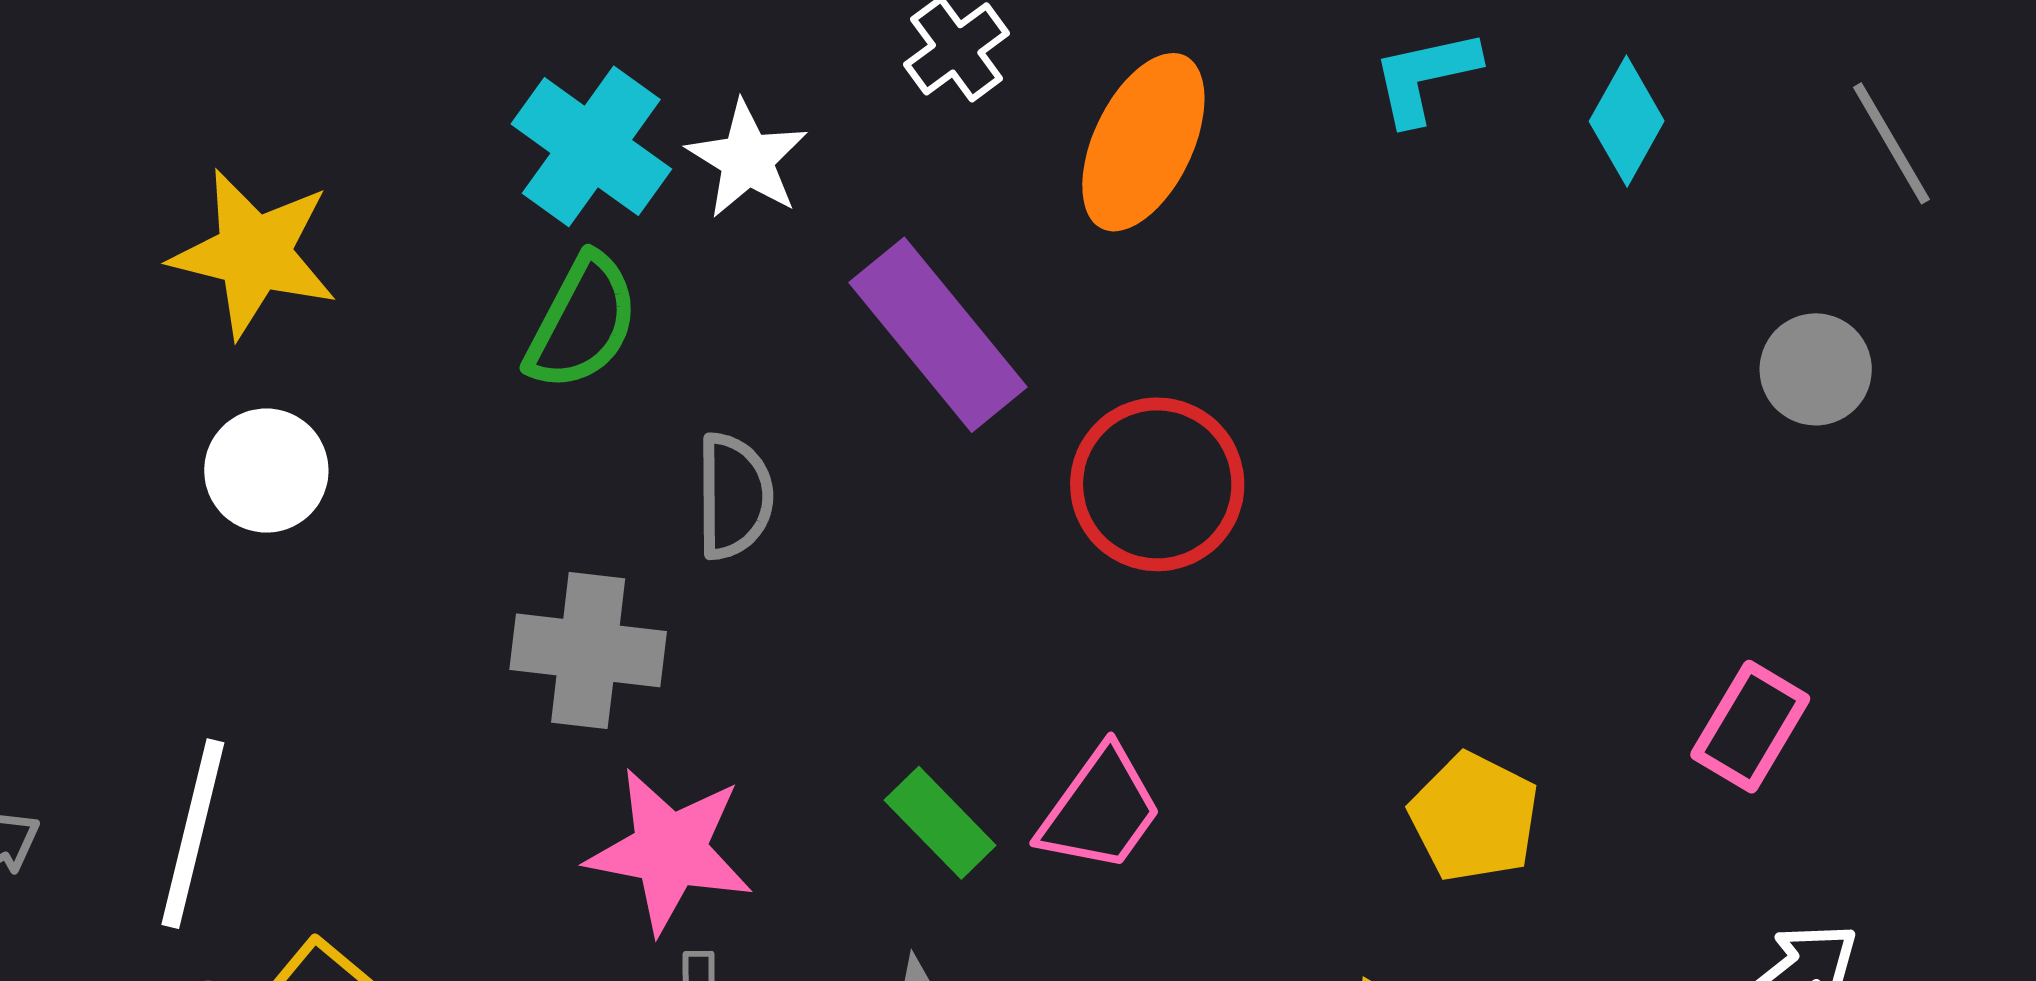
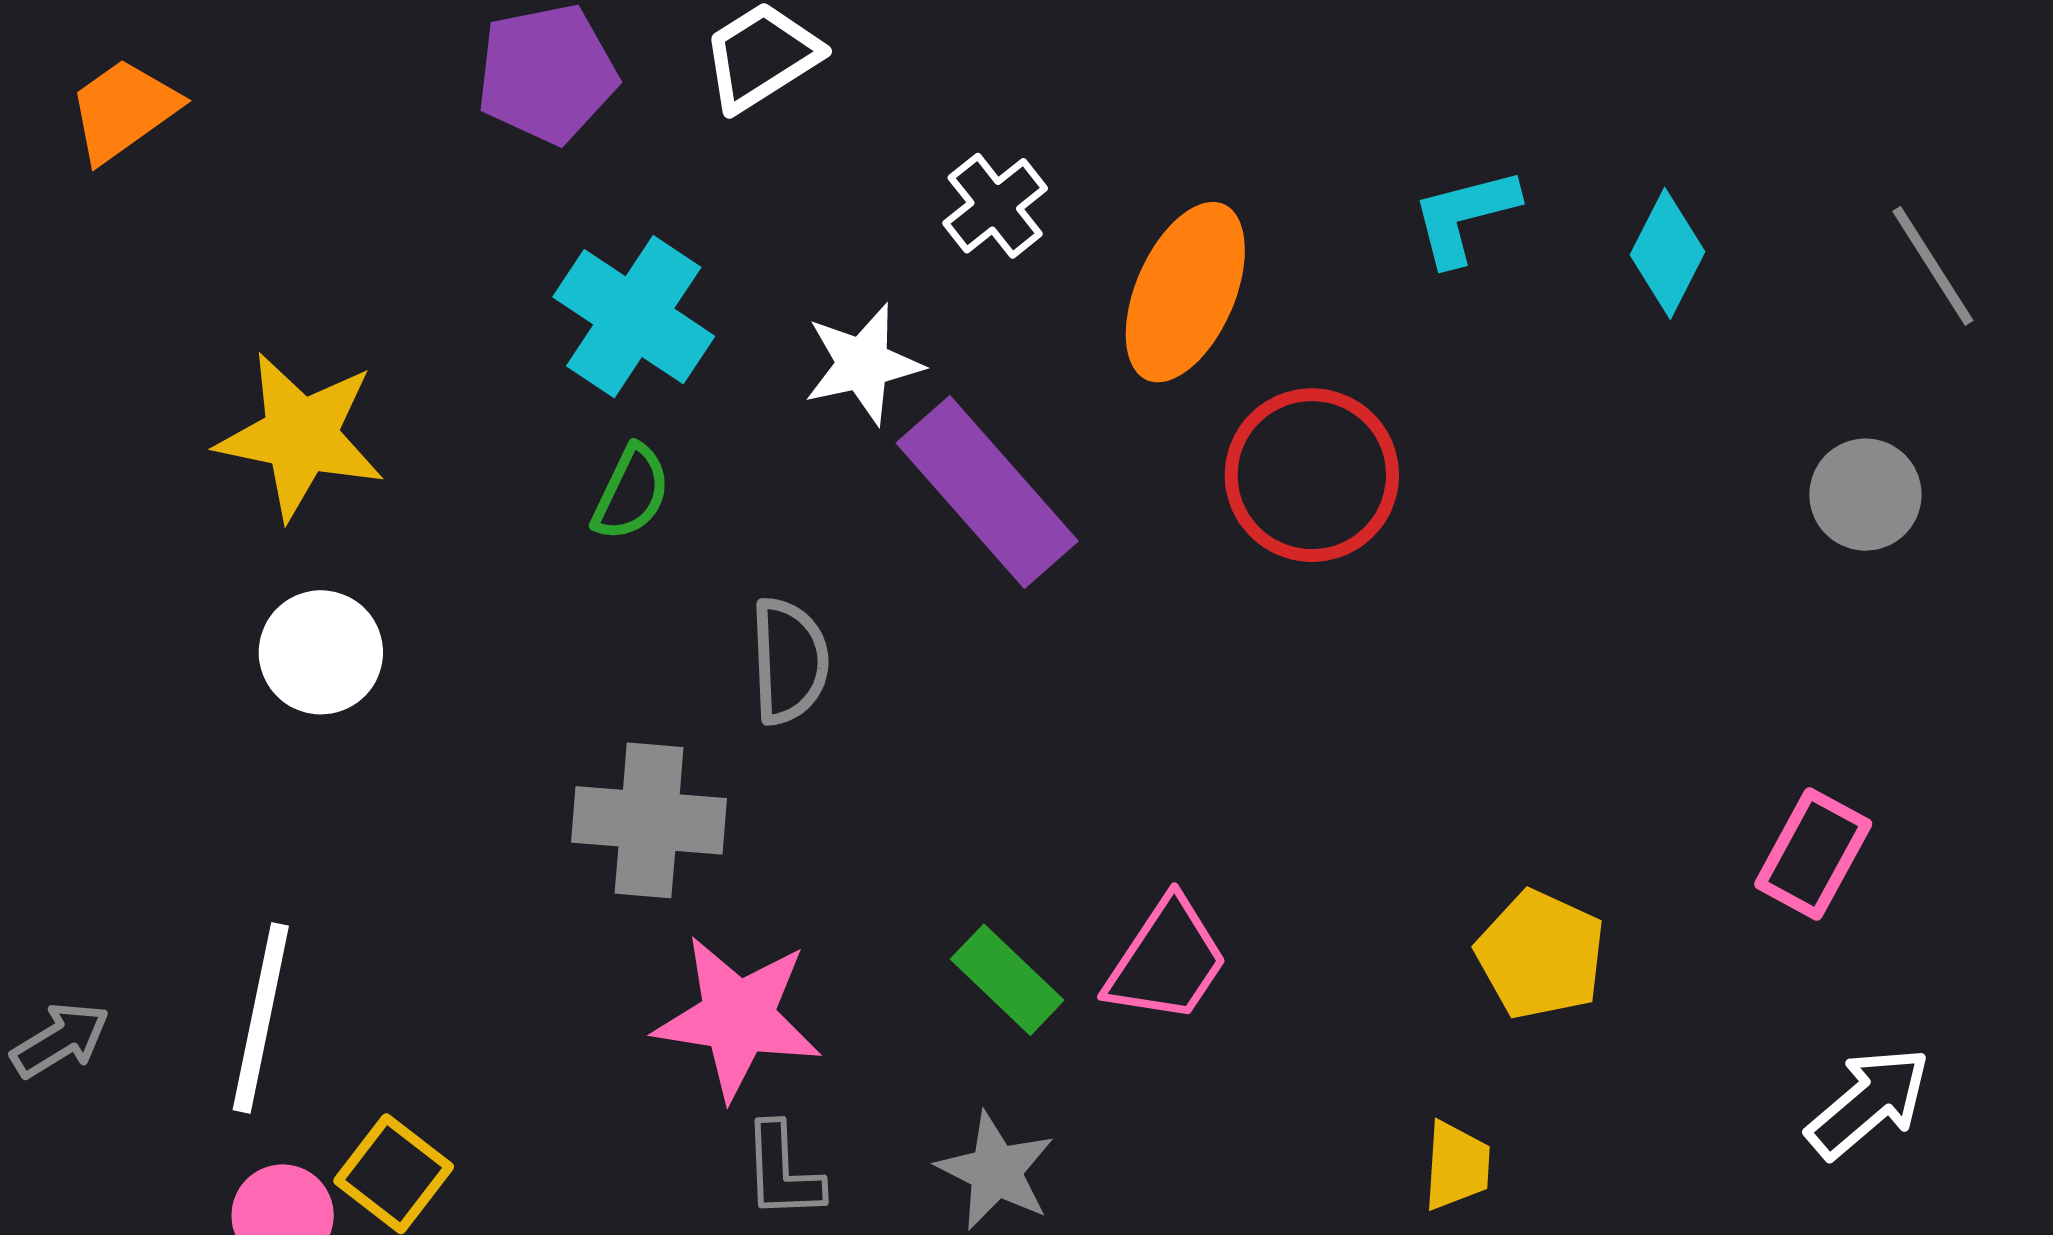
white star: (747, 159) -> (863, 364), moved, turned 30
green semicircle: (582, 322) -> (631, 493), size x0.7
red circle: (1157, 484) -> (1312, 475), moved

